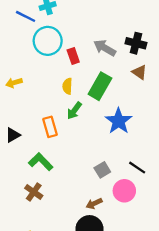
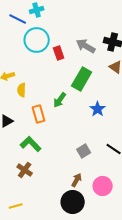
yellow semicircle: (67, 86) -> (22, 90), moved
blue star: (119, 121) -> (98, 109), size x0.7
pink circle: (124, 191) -> (103, 186), moved
brown arrow: (94, 204) -> (77, 180), turned 144

